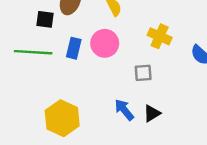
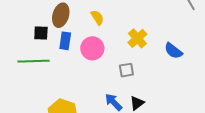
yellow cross: (160, 36) -> (137, 38), turned 30
blue rectangle: (74, 48) -> (65, 41), moved

